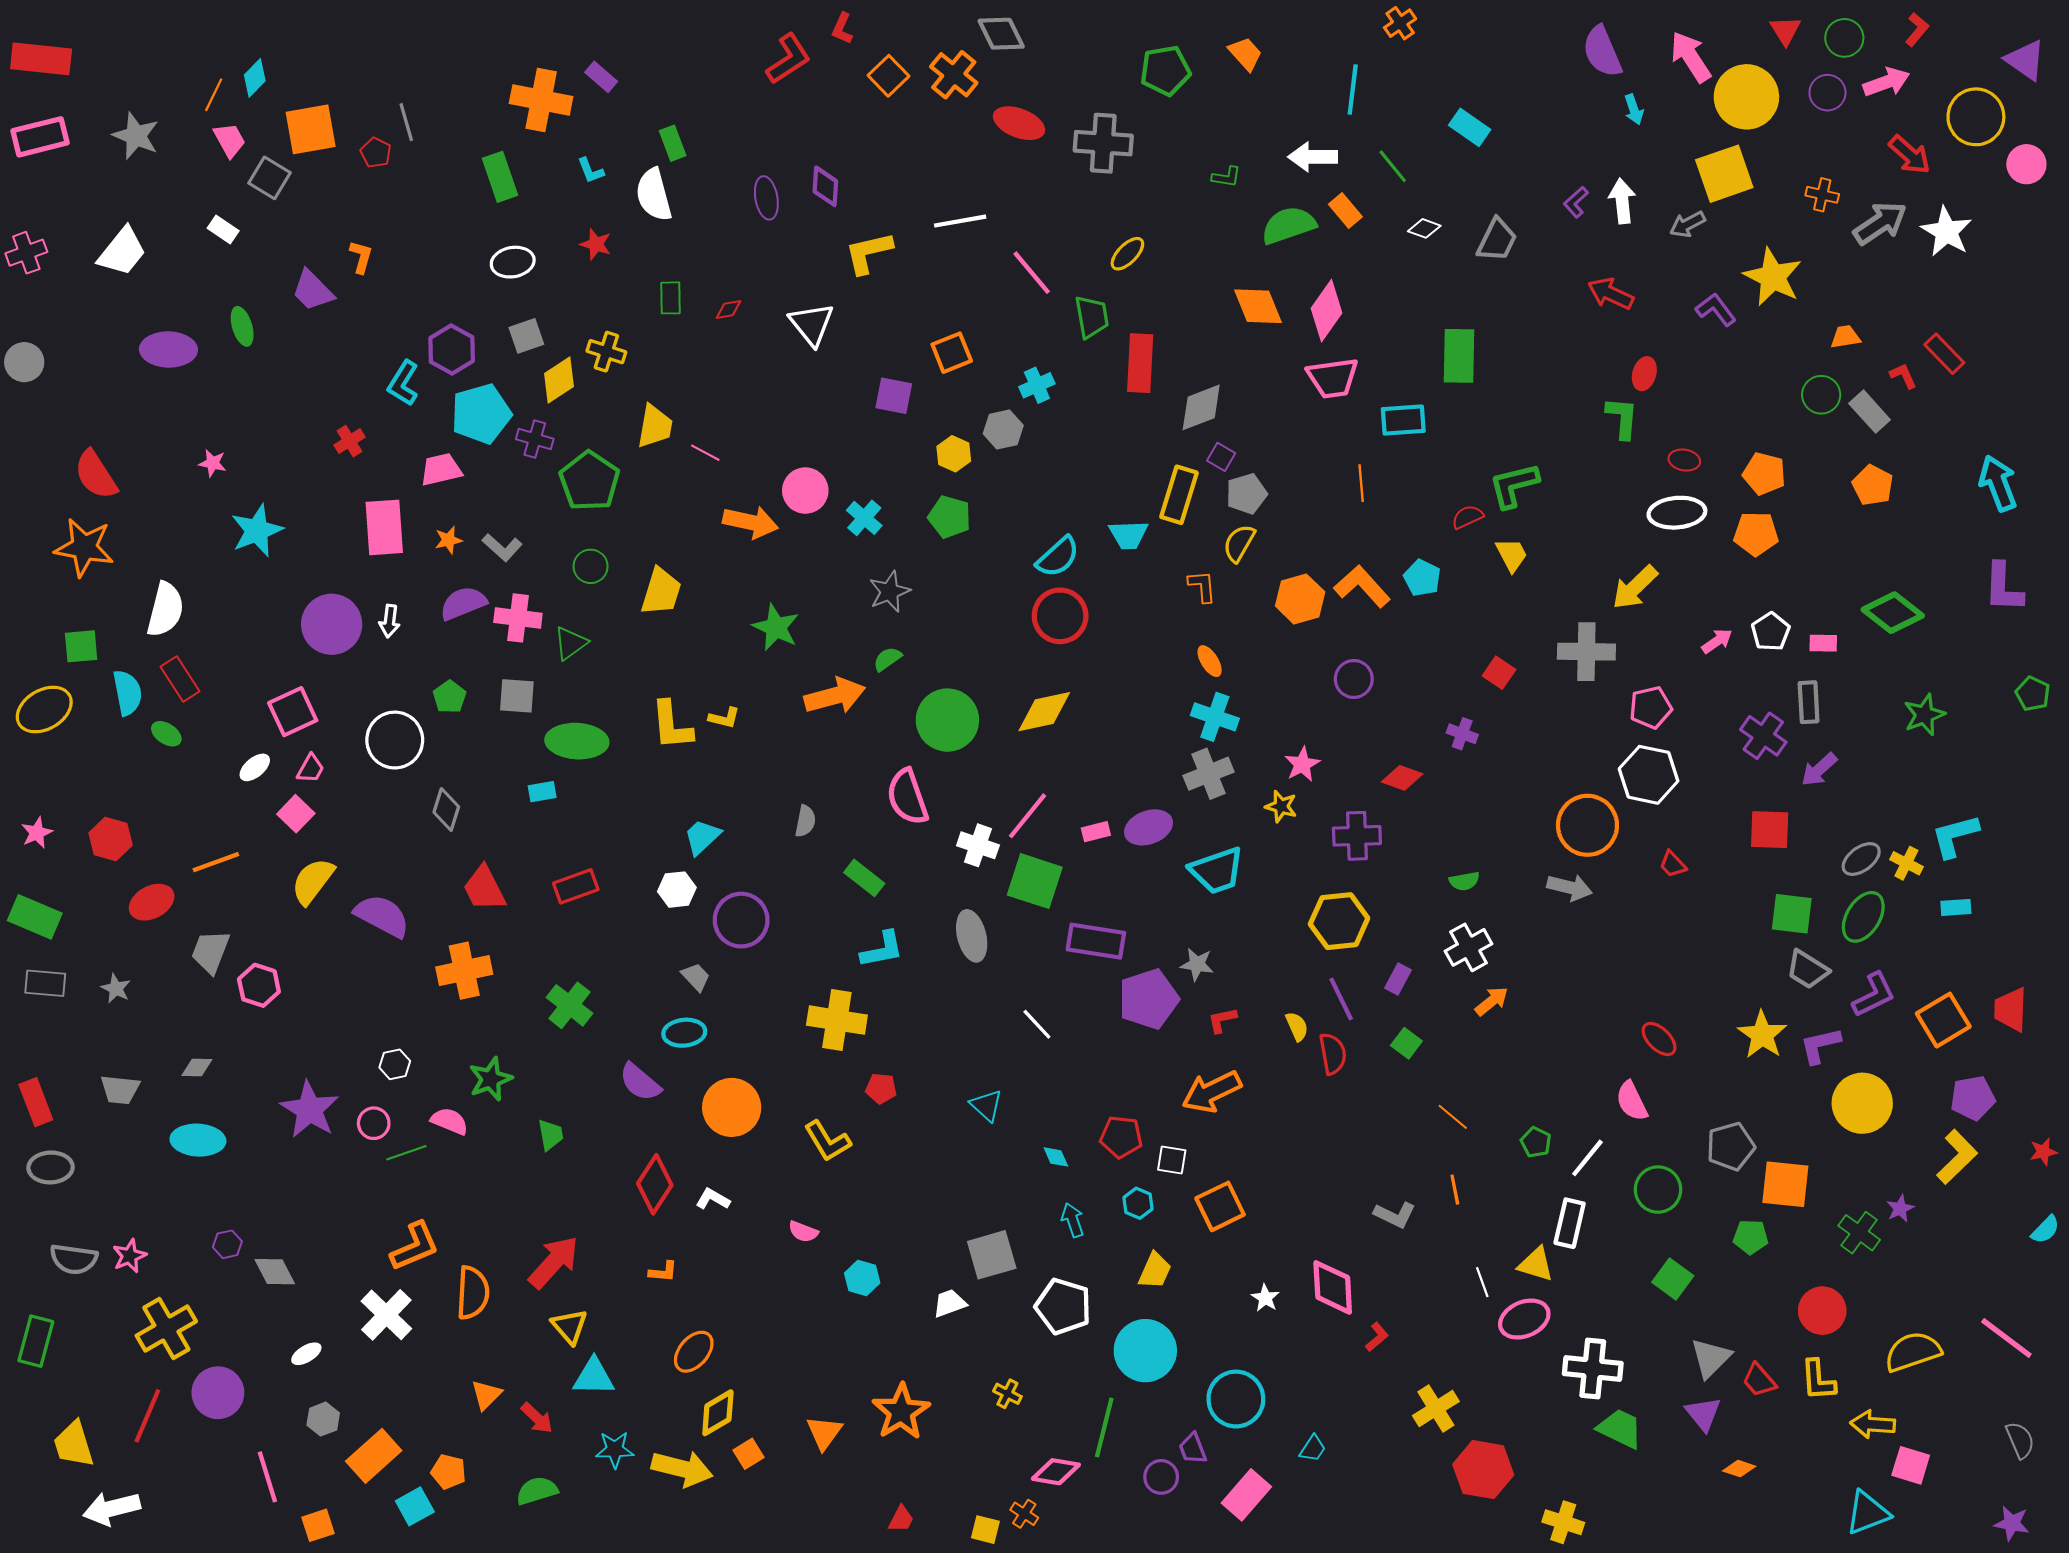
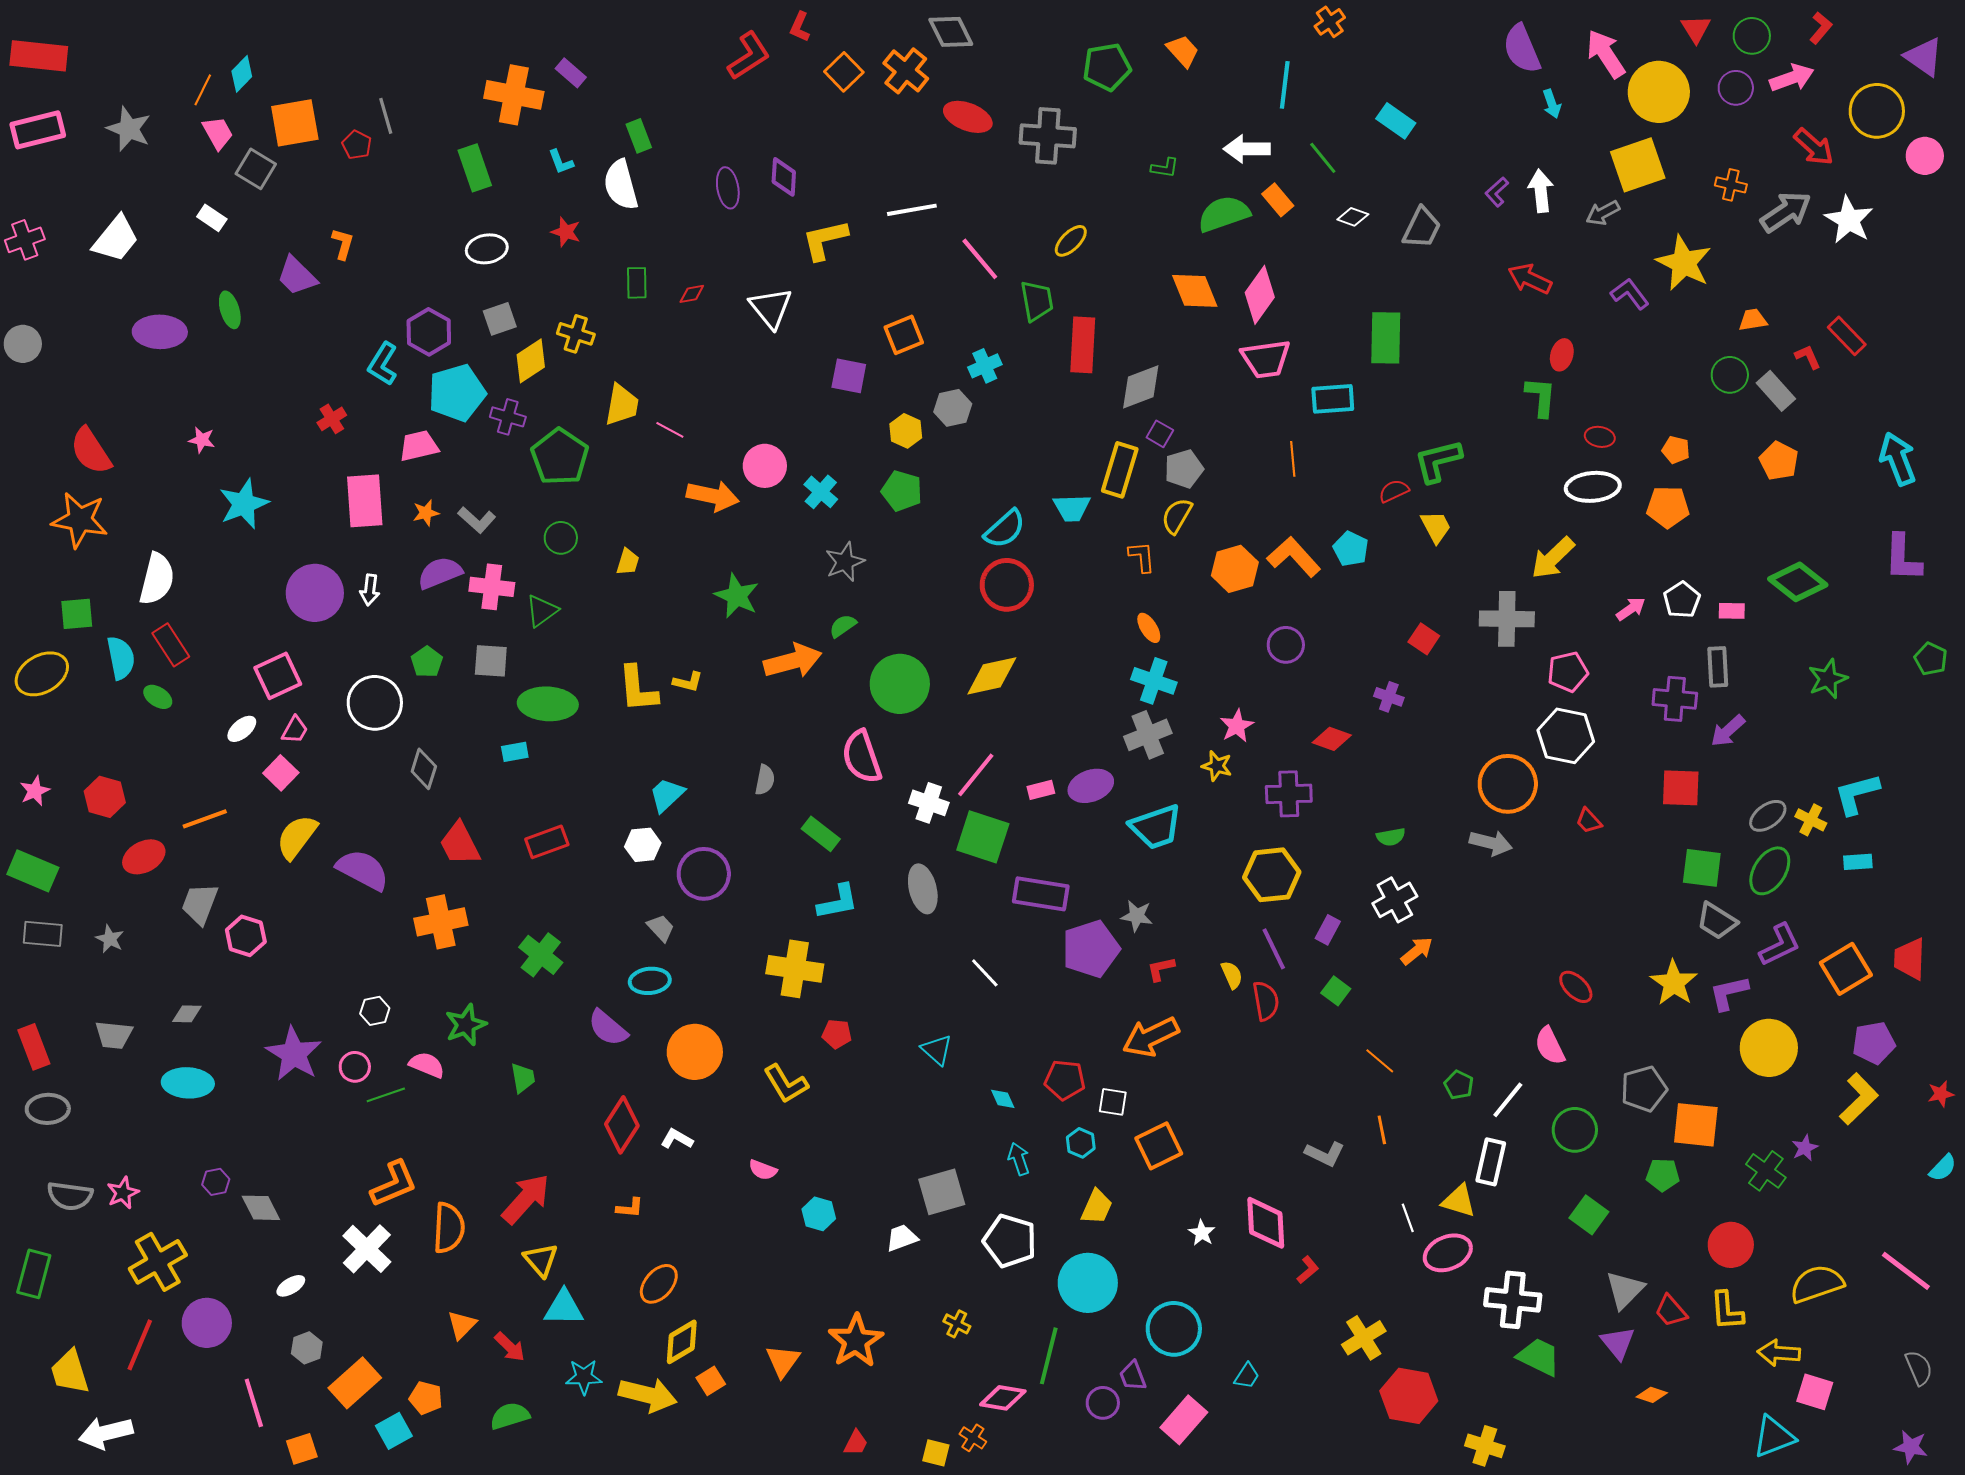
orange pentagon: (1764, 474) -> (1676, 450), size x0.7
yellow trapezoid: (661, 592) -> (628, 562), size x0.6
purple cross: (1763, 736) -> (1675, 699), turned -30

